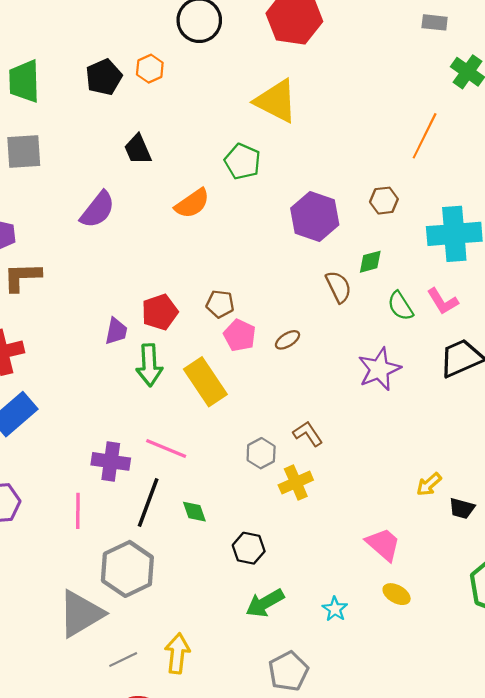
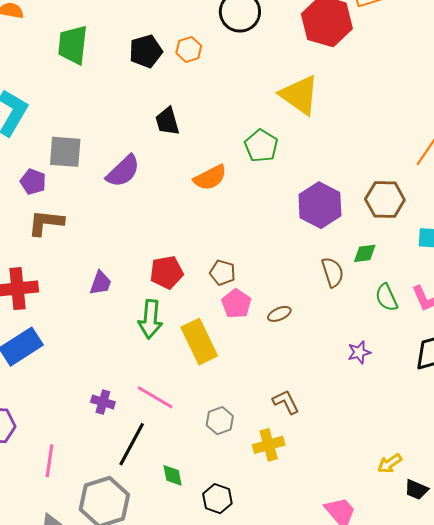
gray square: (24, 152) -> (65, 152), moved
brown hexagon: (384, 201) -> (385, 199), size x1.5
purple trapezoid: (116, 331) -> (101, 283), moved
purple star: (379, 369) -> (359, 352), size x0.6
gray hexagon: (261, 453) -> (220, 421), moved
purple cross: (111, 461) -> (103, 402), size x0.7
pink line: (78, 511) -> (50, 461), moved
green diamond: (194, 512) -> (173, 475), moved

